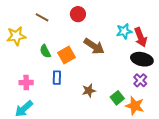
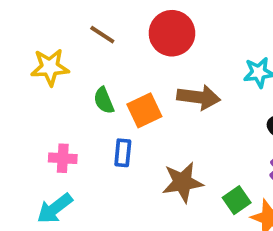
red circle: (78, 14) -> (172, 33), size x1.5
brown arrow: (94, 46) -> (199, 97), turned -30
brown star: (89, 91) -> (183, 182), size x1.5

